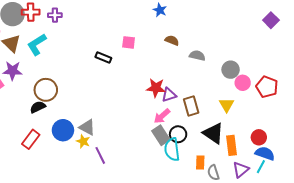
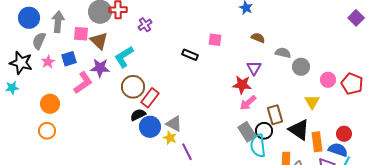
purple cross: (55, 15) -> (145, 25), moved, turned -32
cyan L-shape: (37, 44) -> (124, 57), moved
gray circle: (231, 70) -> (301, 67), moved
purple triangle: (169, 95) -> (254, 68), moved, turned -42
brown rectangle: (191, 106) -> (275, 115), moved
black semicircle: (38, 107) -> (138, 115), moved
pink arrow: (162, 116) -> (248, 103), moved
red rectangle: (31, 139) -> (150, 98), moved
blue semicircle: (265, 153) -> (338, 150), moved

